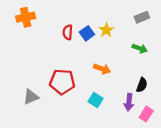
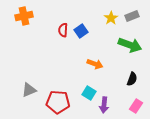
yellow star: (106, 30) -> (111, 18), moved
green arrow: (140, 48) -> (130, 45), size x1.6
red pentagon: (62, 82) -> (58, 102), moved
purple arrow: (129, 102) -> (104, 105), moved

